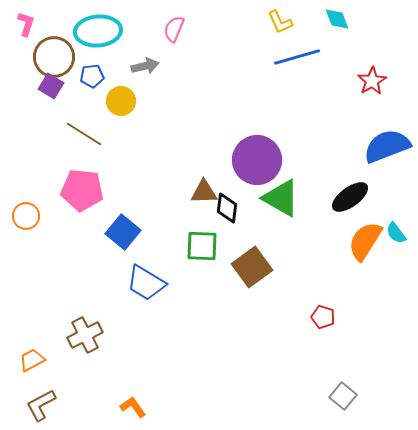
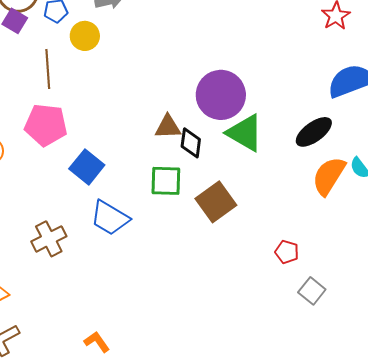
brown line: (84, 134) -> (48, 69), turned 54
brown cross: (85, 335) -> (49, 239), moved
gray square: (343, 396) -> (312, 291), moved

